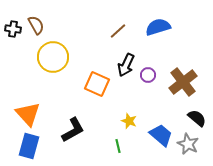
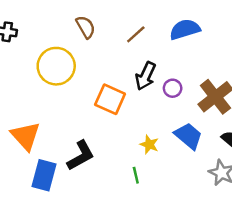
brown semicircle: (36, 25) -> (86, 27), moved
blue trapezoid: (161, 135) -> (188, 136), moved
blue rectangle: (29, 146) -> (44, 175), moved

